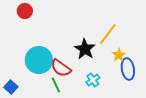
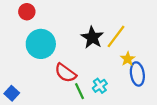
black star: (85, 49) -> (92, 37), moved
cyan circle: (39, 60) -> (41, 44), moved
green line: (56, 85) -> (79, 91), moved

